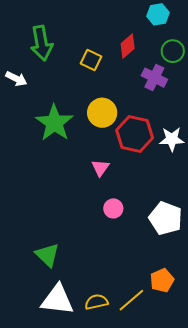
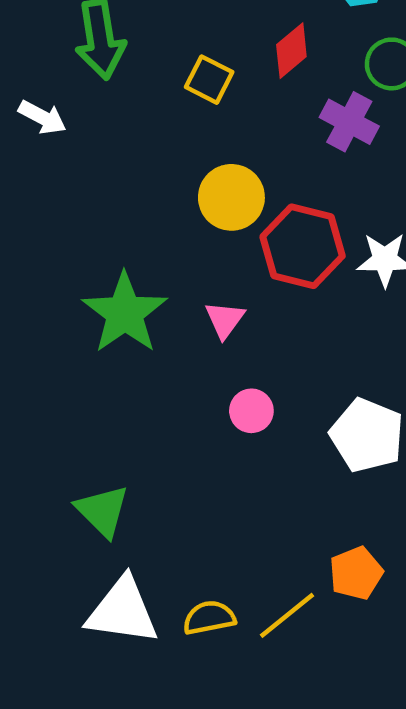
green star: (54, 123) -> (125, 313), moved

